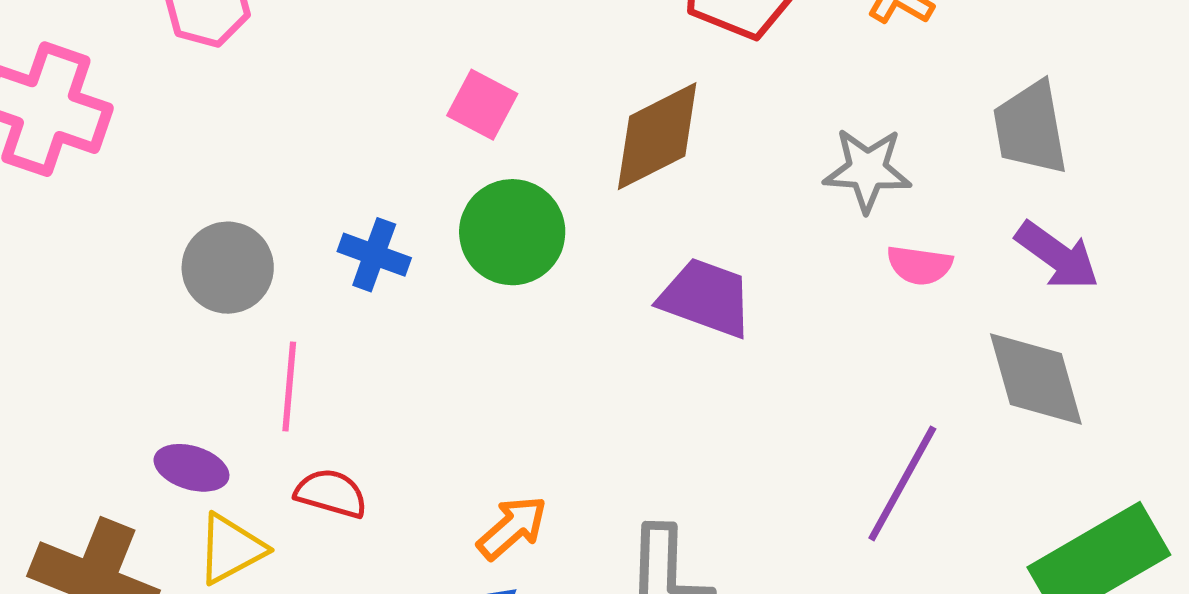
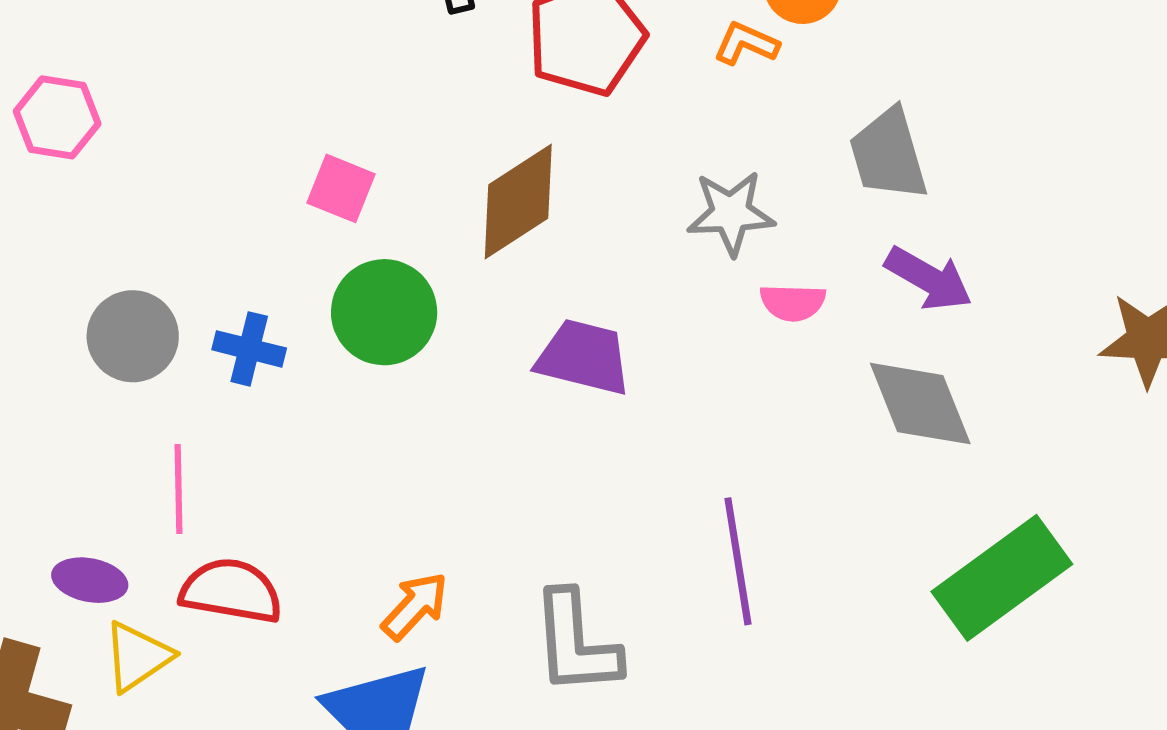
gray circle: (228, 268) -> (133, 336), moved
purple line: (902, 483) -> (738, 561), moved, turned -32
red semicircle: (331, 493) -> (231, 591), size x1.4

